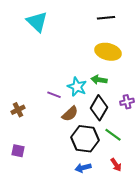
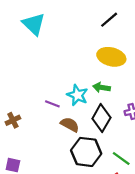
black line: (106, 18) -> (109, 20), turned -36
brown semicircle: (70, 114) -> (70, 125), turned -108
green line: (113, 135) -> (121, 158), moved

